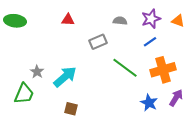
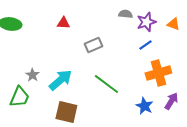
gray semicircle: (120, 21) -> (125, 14), moved
green line: (125, 68) -> (106, 84), moved
brown square: (71, 109) -> (66, 112), size x1.6

